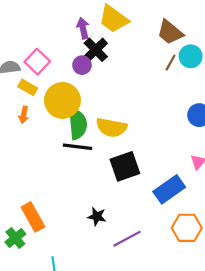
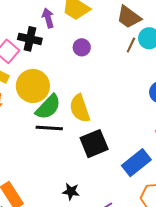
black cross: (96, 50) -> (30, 39), moved, turned -30
purple circle: (82, 65) -> (82, 47), moved
green semicircle: (78, 124) -> (48, 107), turned 52
yellow semicircle: (112, 127) -> (80, 108), turned 64

